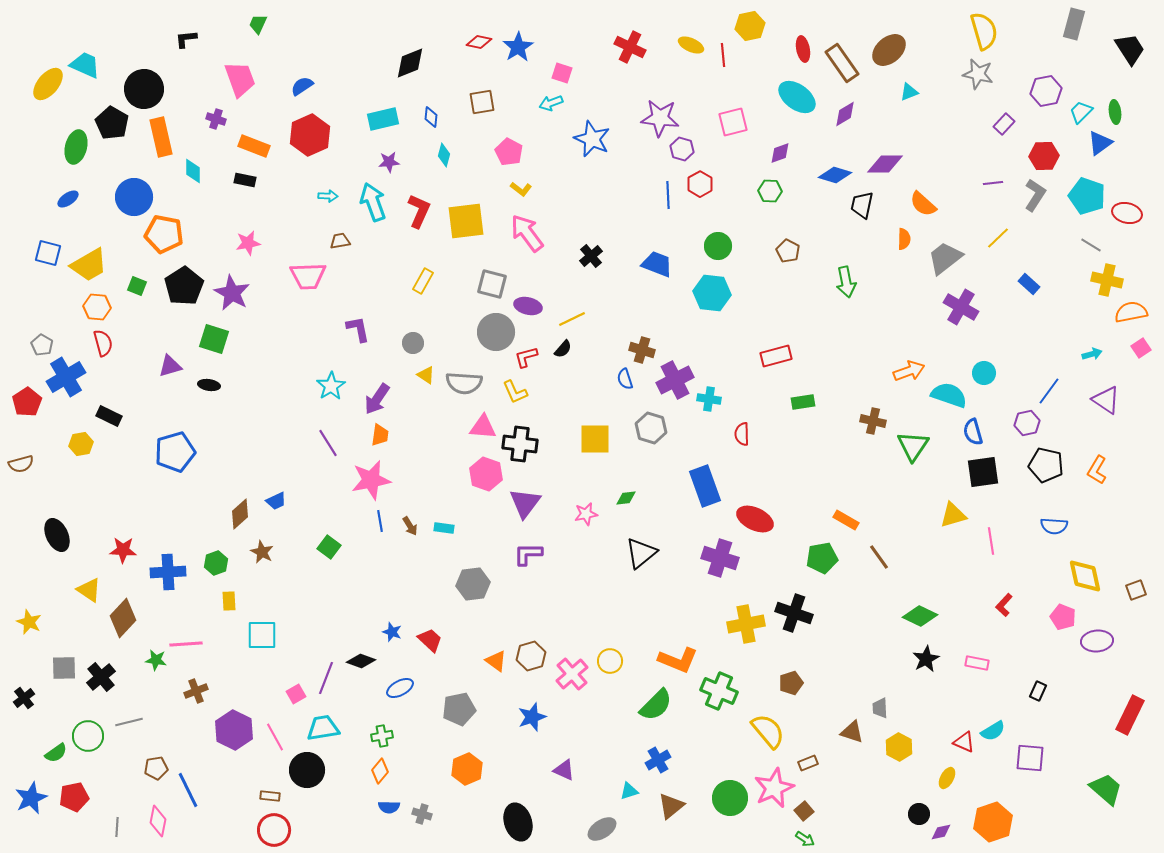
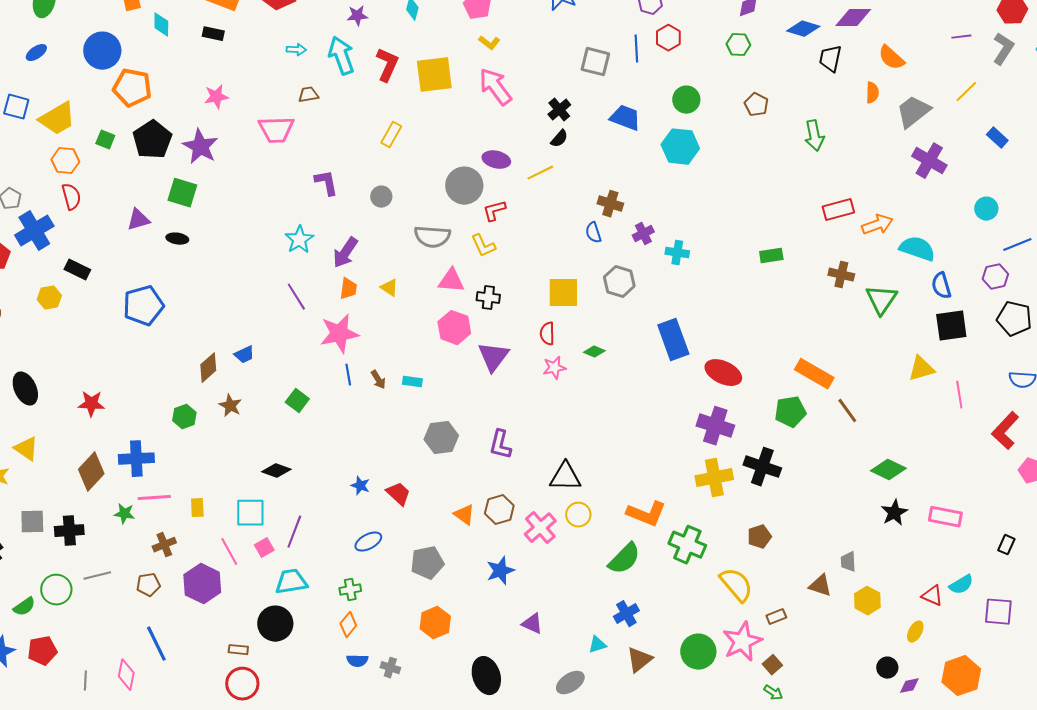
gray square: (492, 284) -> (595, 62), moved
black semicircle: (563, 349) -> (559, 139), moved
red rectangle: (776, 356) -> (838, 210), moved
cyan circle: (984, 373) -> (986, 209), moved
yellow triangle: (426, 375) -> (389, 288), moved
purple cross: (675, 380) -> (643, 234), size x0.6
blue line: (1049, 391) -> (1017, 245), turned 32
red semicircle: (742, 434) -> (547, 334), moved
black cross: (520, 444) -> (488, 298), size x0.7
green diamond: (626, 498) -> (594, 352), turned 30
orange rectangle: (846, 520) -> (814, 374), size x1.5
black triangle: (641, 553) -> (565, 477), moved, turned 40
purple L-shape: (528, 554) -> (500, 445), moved, turned -76
purple cross: (720, 558) -> (715, 426), moved
blue cross: (168, 572) -> (136, 459), moved
yellow triangle: (89, 590) -> (26, 449), moved
yellow rectangle: (229, 601) -> (197, 508), moved
red L-shape: (1004, 605) -> (1005, 431), moved, size x1.6
cyan square: (262, 635) -> (250, 513), moved
black diamond: (361, 661) -> (276, 471), moved
pink rectangle: (977, 663) -> (945, 517), size x1.4
black cross: (101, 677) -> (69, 531), turned 36
pink line: (275, 737) -> (229, 552), moved
brown pentagon: (156, 768) -> (148, 585), moved

